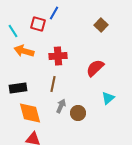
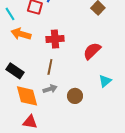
black rectangle: (18, 88) -> (15, 71), turned 42
gray arrow: (61, 106) -> (50, 89), moved, turned 48

